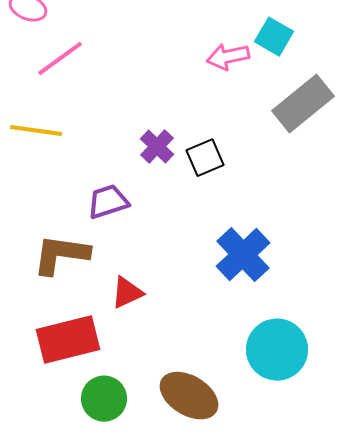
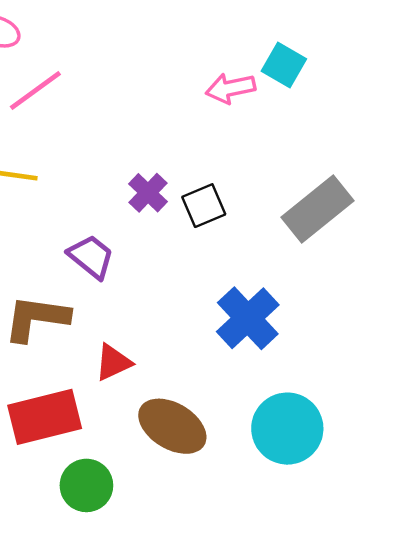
gray rectangle: (303, 104) -> (318, 209), moved
purple trapezoid: (108, 202) -> (91, 257), turned 57
brown ellipse: (189, 396) -> (172, 426), moved

